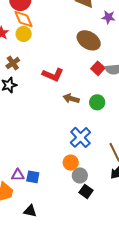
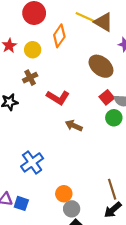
orange diamond: (23, 19) -> (59, 36), moved, turned 50
brown cross: (13, 63) -> (30, 78), moved
green circle: (97, 102) -> (114, 118), moved
blue cross: (80, 137) -> (32, 162), moved

